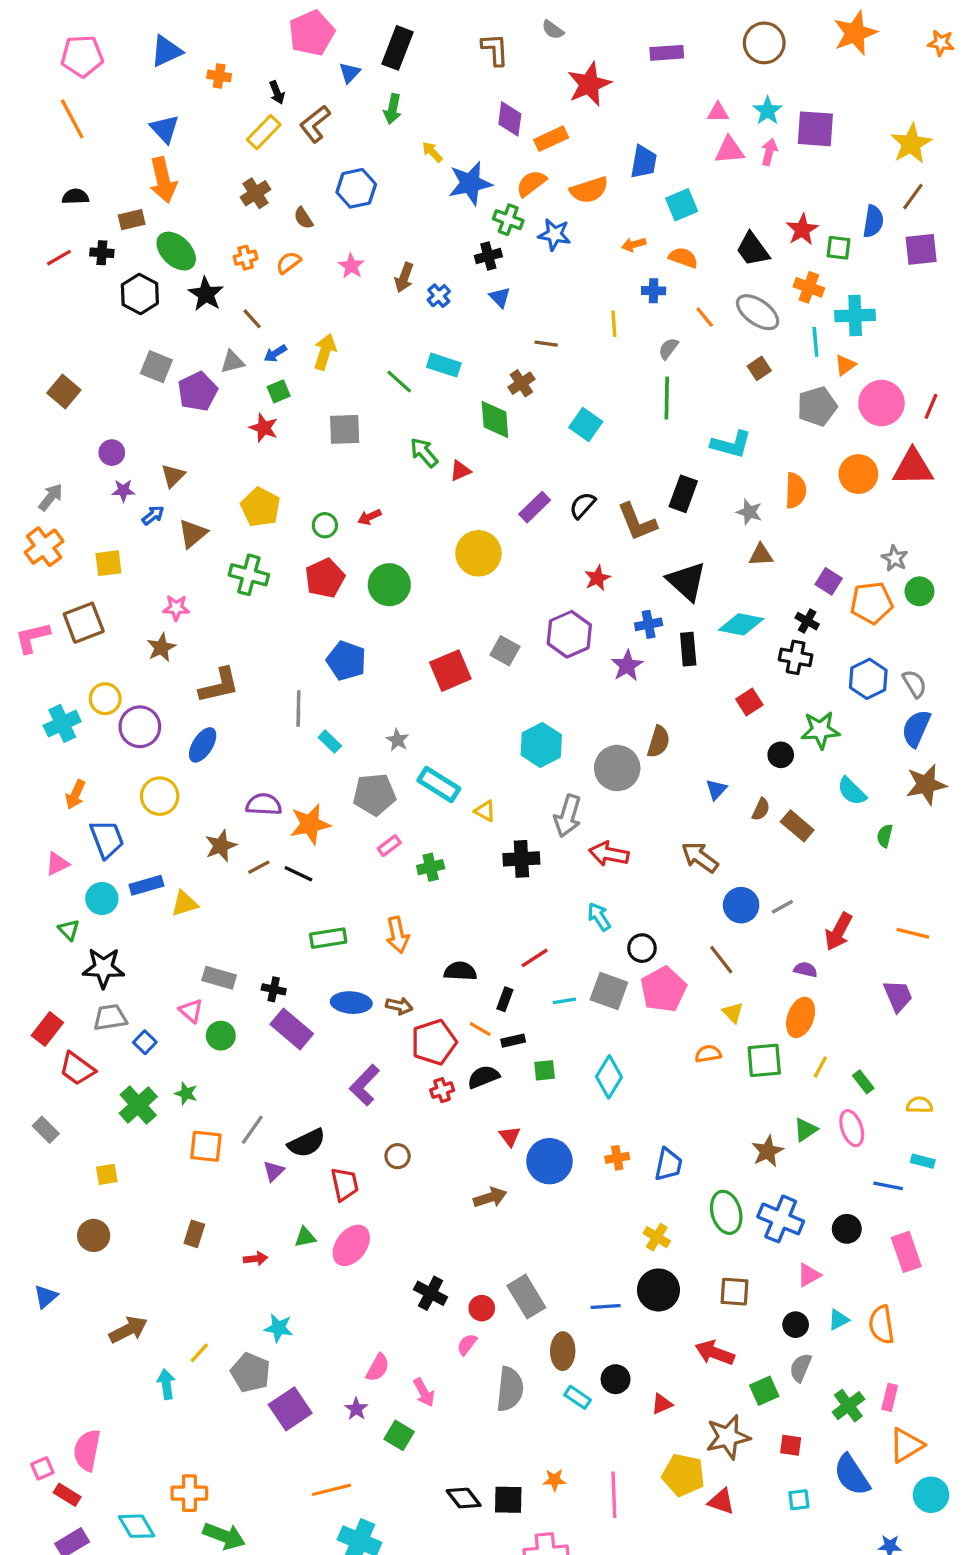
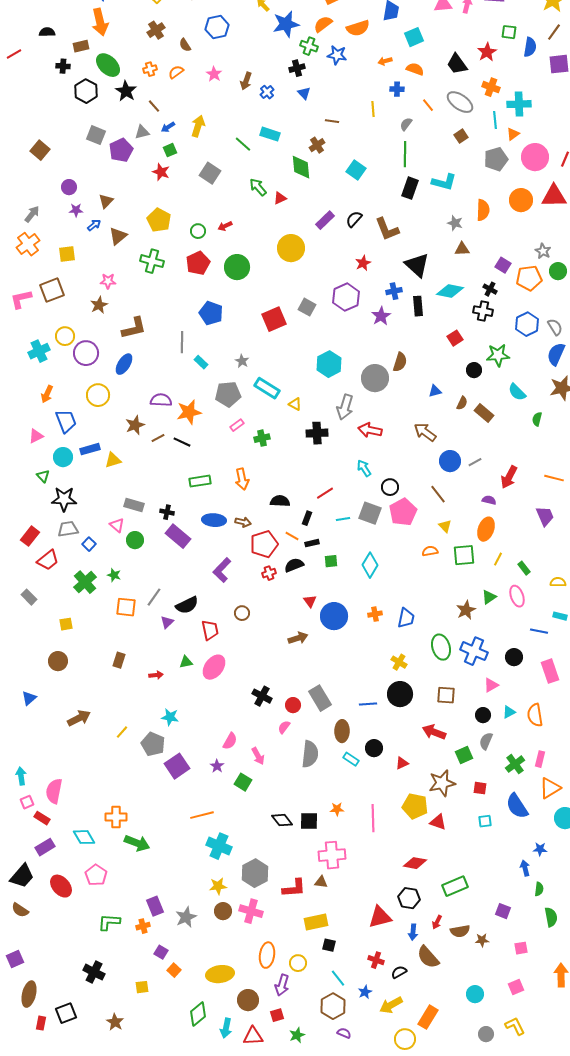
green square: (839, 248) -> (509, 32), moved
red line: (59, 258) -> (14, 54), moved
gray square: (345, 429) -> (210, 173), turned 35
black rectangle: (683, 494) -> (410, 188), moved
blue triangle: (716, 790) -> (435, 391), turned 32
red trapezoid: (77, 1069) -> (48, 560), turned -75
cyan arrow: (166, 1384) -> (21, 776), moved

